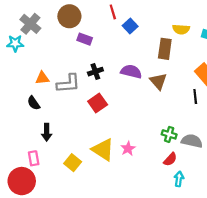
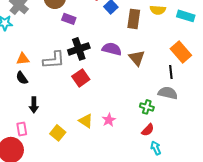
brown rectangle: (165, 49) -> (134, 19), moved
black cross: (95, 72) -> (79, 49), size x1.5
orange triangle: (42, 78) -> (23, 59), moved
gray semicircle: (192, 141) -> (168, 93), moved
yellow triangle: (103, 150) -> (86, 121), size x0.7
cyan arrow: (179, 179) -> (156, 148), turned -32

